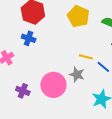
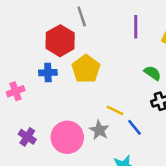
yellow pentagon: (78, 16) -> (86, 69), moved
blue cross: (29, 38) -> (48, 73), turned -32

